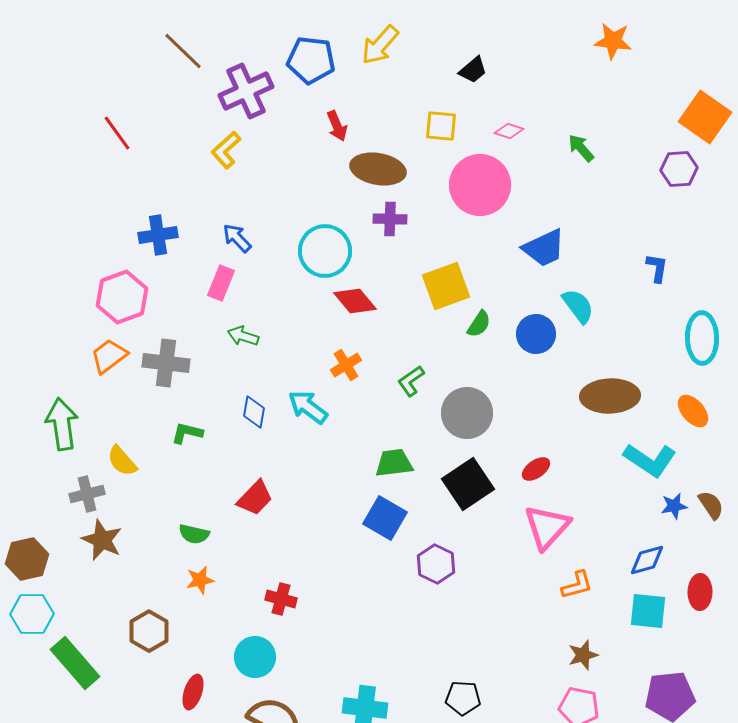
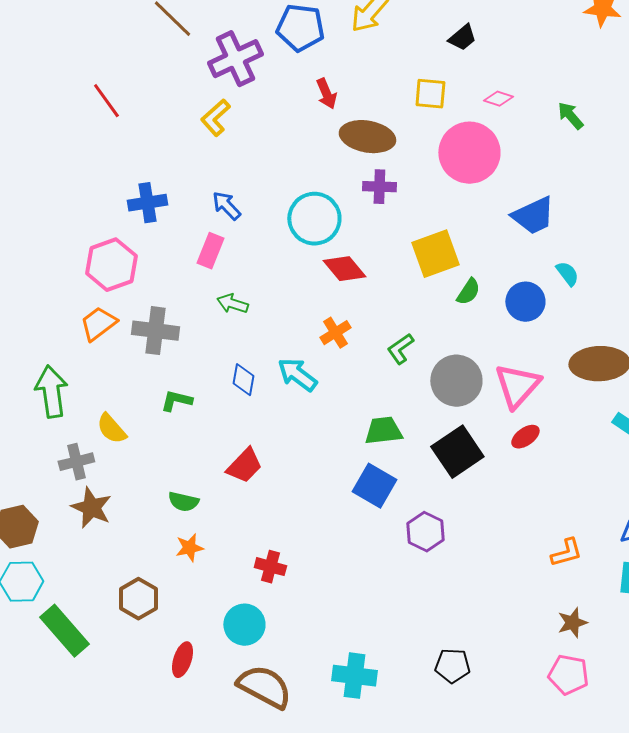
cyan semicircle: (578, 306) -> (567, 274), size x0.7
pink triangle: (547, 527) -> (517, 386), moved

